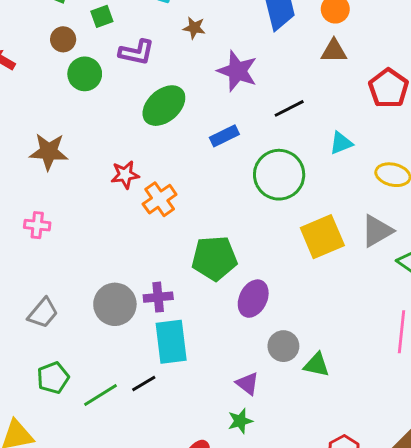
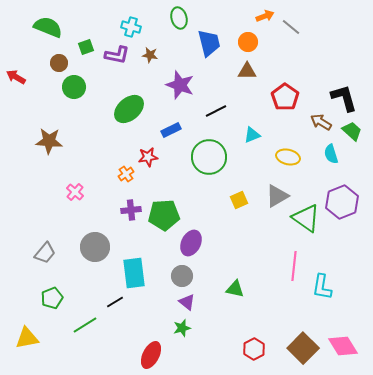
purple L-shape: (137, 52) -> (117, 55), moved
red star: (125, 175) -> (148, 157), moved
orange cross: (160, 199) -> (126, 174), size x0.7
pink cross: (37, 225) -> (75, 192), moved, turned 36
yellow square: (322, 237) -> (239, 200), size x0.6
purple cross: (158, 297) -> (131, 210), moved
gray circle: (283, 346) -> (182, 276), moved
green line: (101, 395) -> (85, 325), moved

